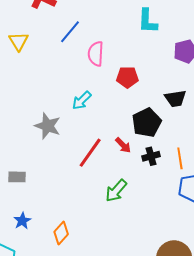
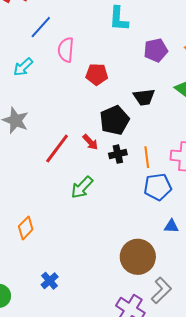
cyan arrow: (82, 100) -> (23, 67), moved

